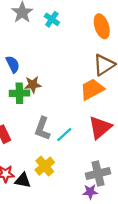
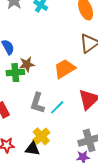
orange trapezoid: (92, 89) -> (65, 69), moved
black triangle: (23, 180) -> (32, 149), moved

